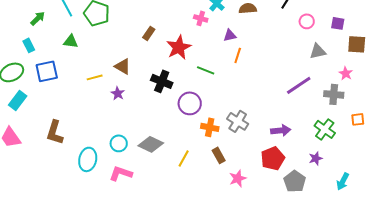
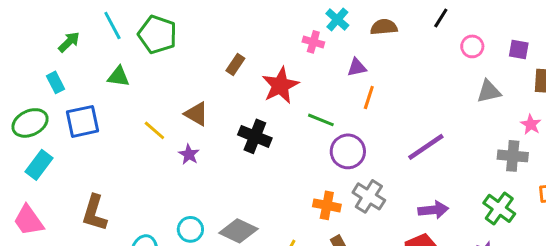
yellow line: (95, 77) -> (154, 130), turned 56
purple line: (299, 85) -> (426, 147), moved
purple circle: (190, 103) -> (348, 151), moved

